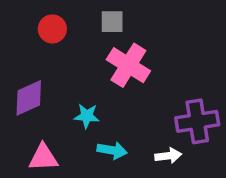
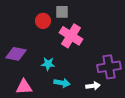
red circle: (52, 29) -> (43, 21), moved
purple diamond: (29, 98) -> (16, 54), turned 35

